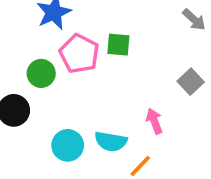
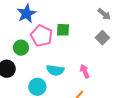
gray square: (191, 82) -> (102, 38), moved
cyan semicircle: (111, 141) -> (55, 70), moved

